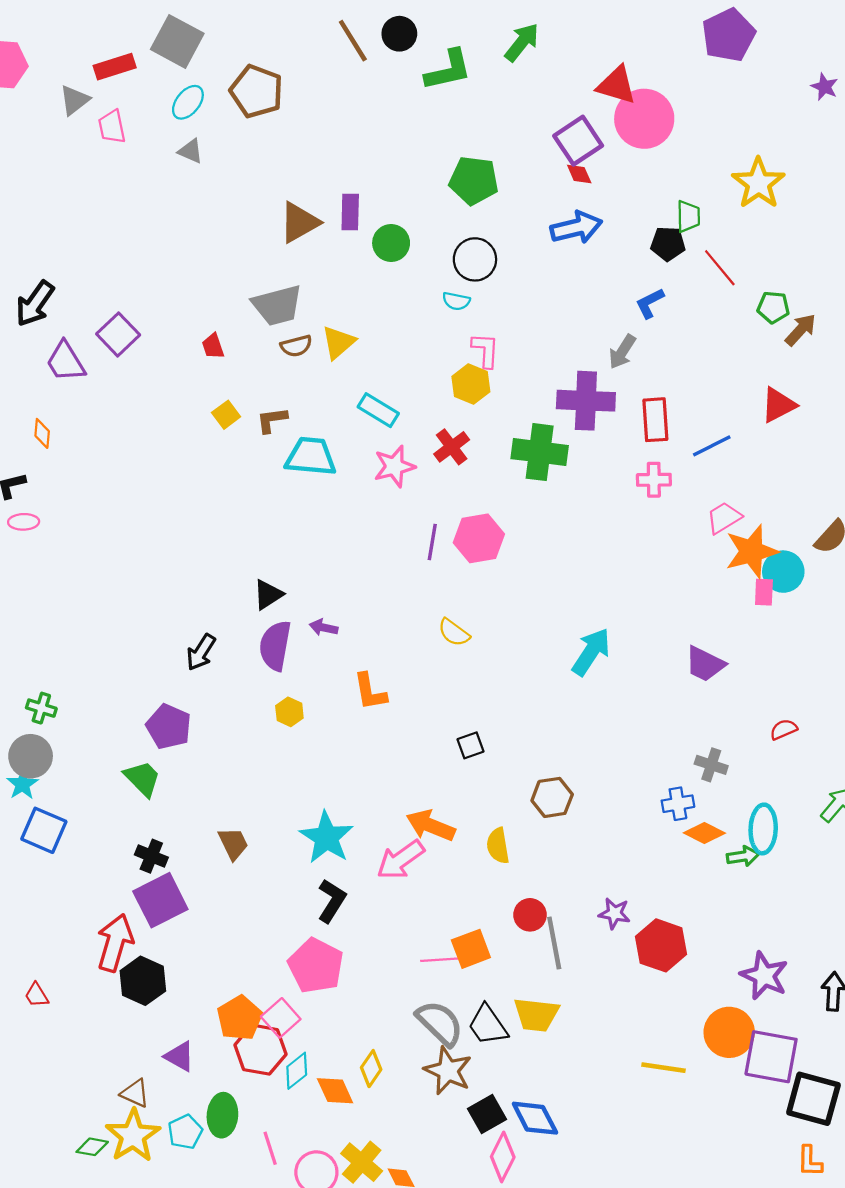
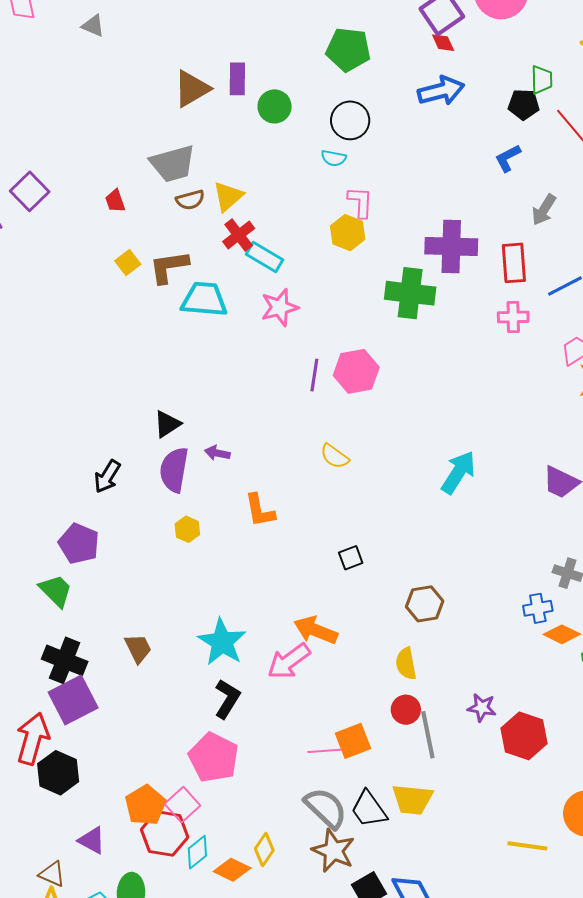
gray arrow: (622, 352) -> (544, 210), moved
brown L-shape: (272, 420) -> (169, 267), size x1.4
red cross: (452, 447) -> (239, 235), moved
yellow semicircle: (498, 846) -> (406, 664), moved
black cross: (151, 856) -> (65, 660), size x1.5
orange diamond: (335, 1091) -> (232, 870), turned -39

